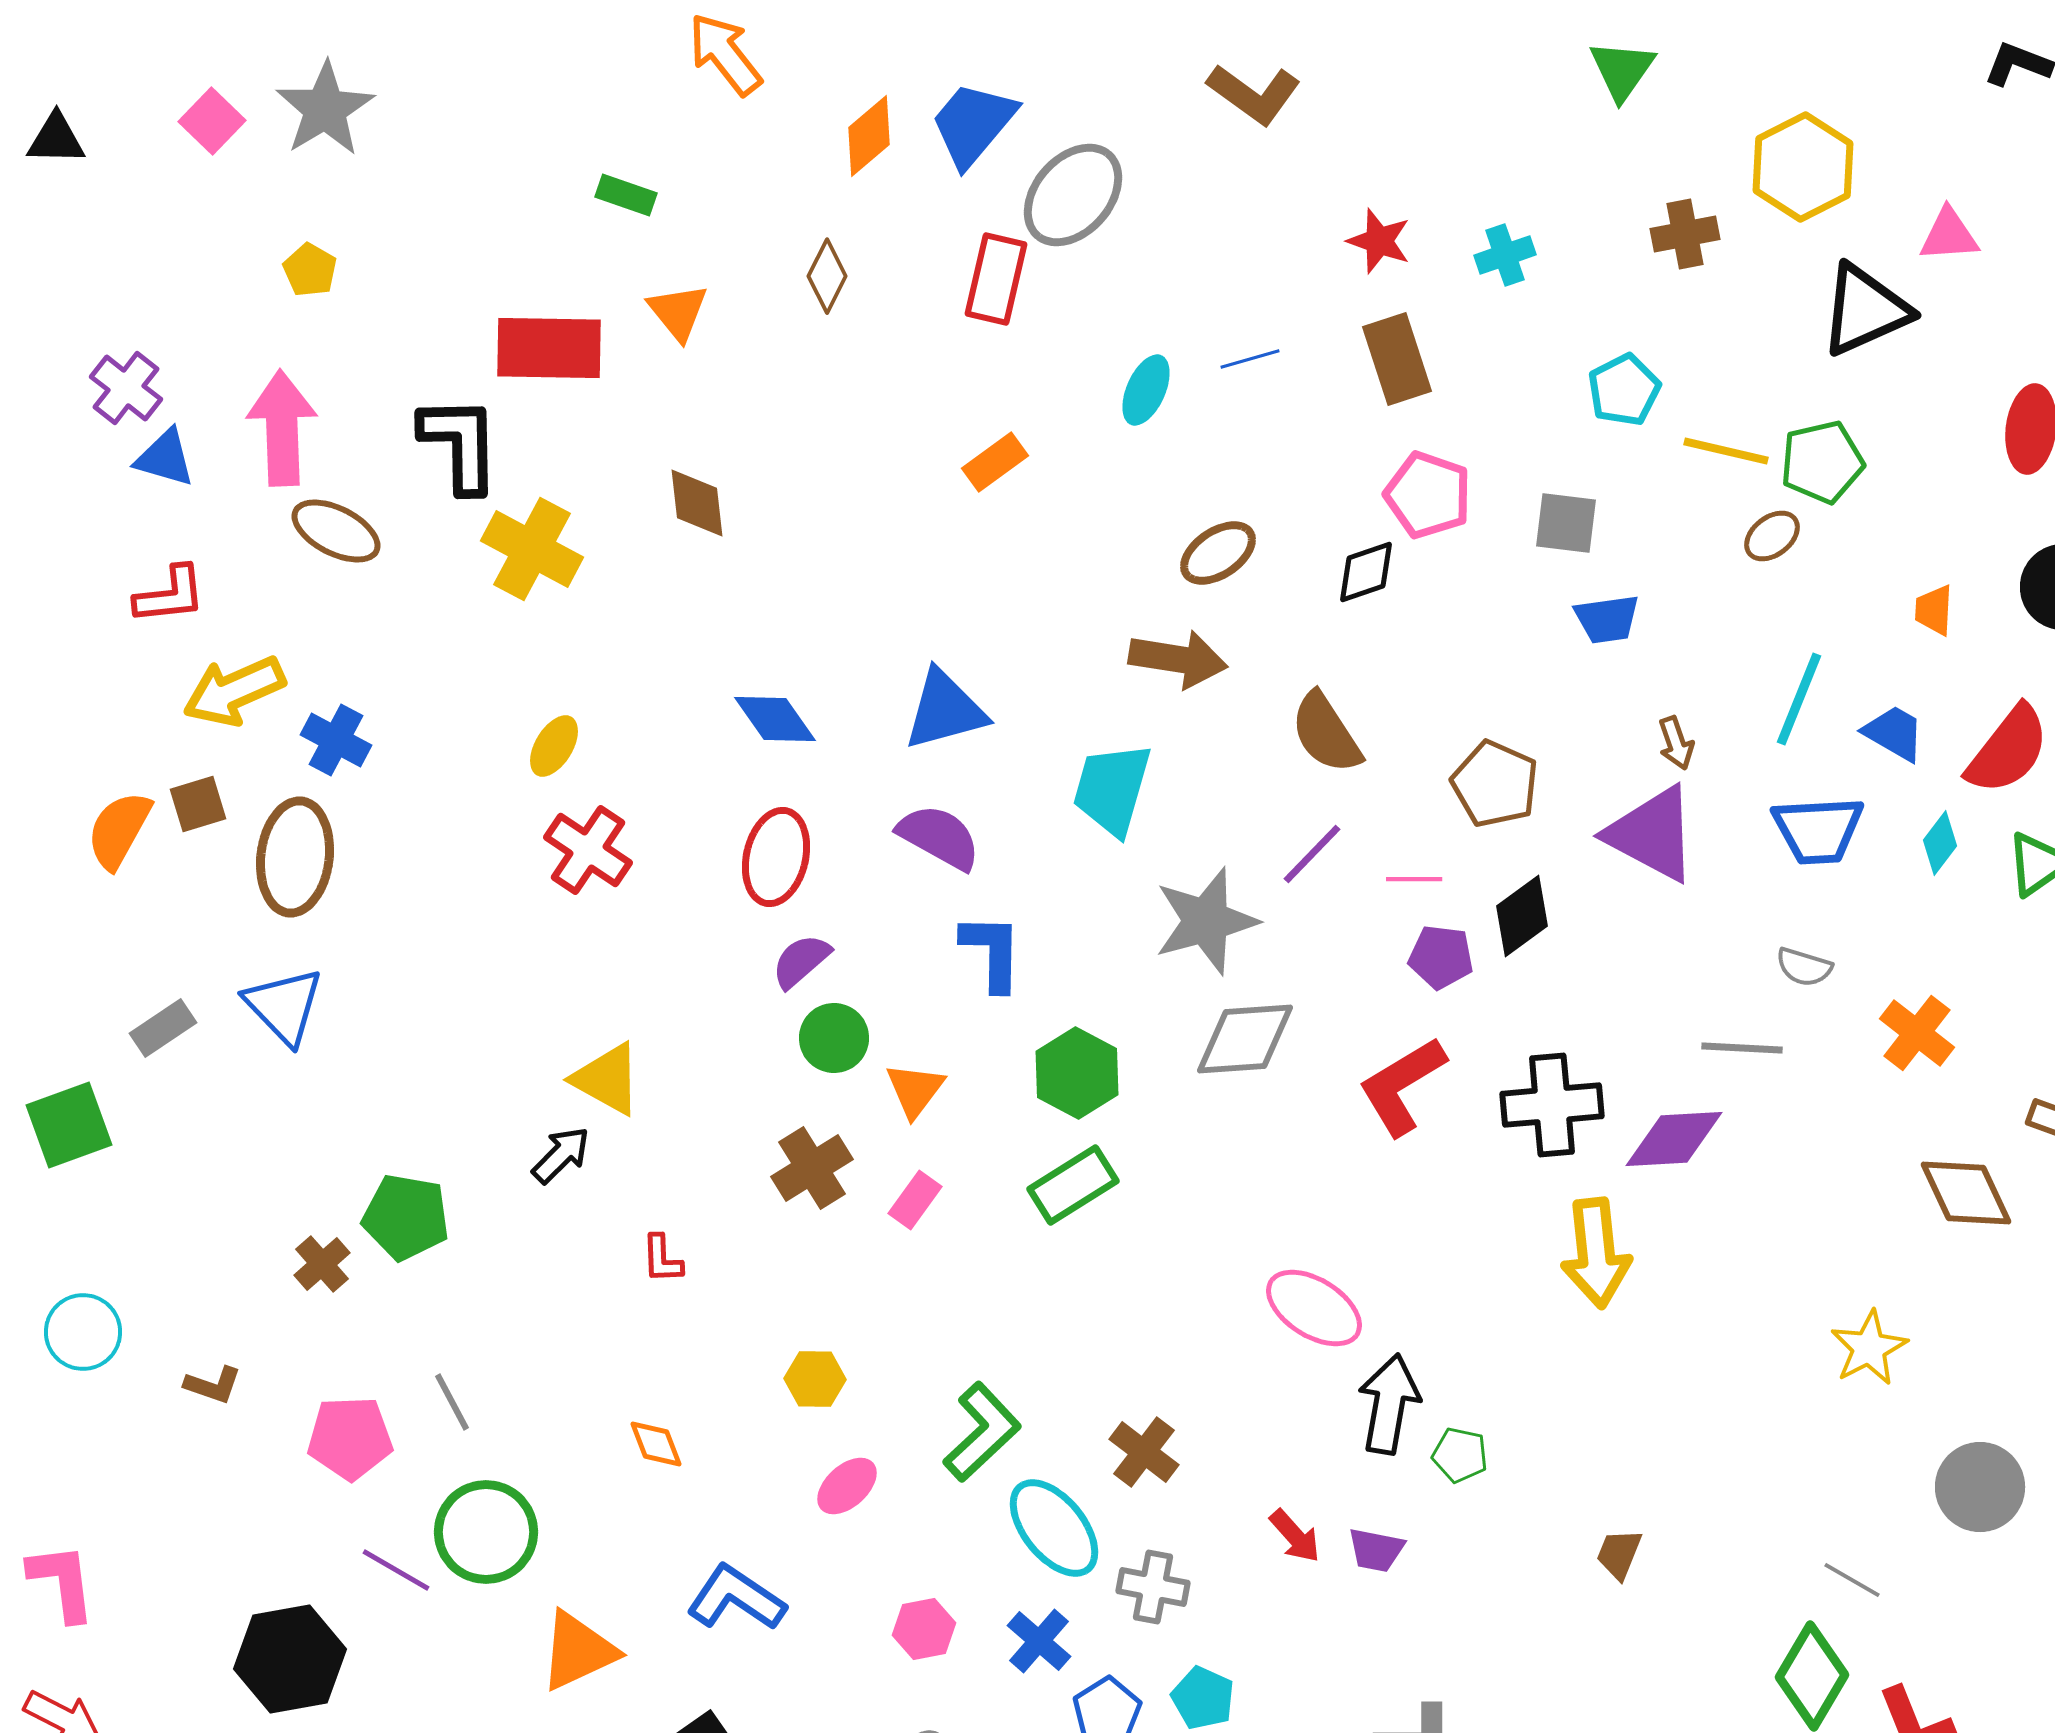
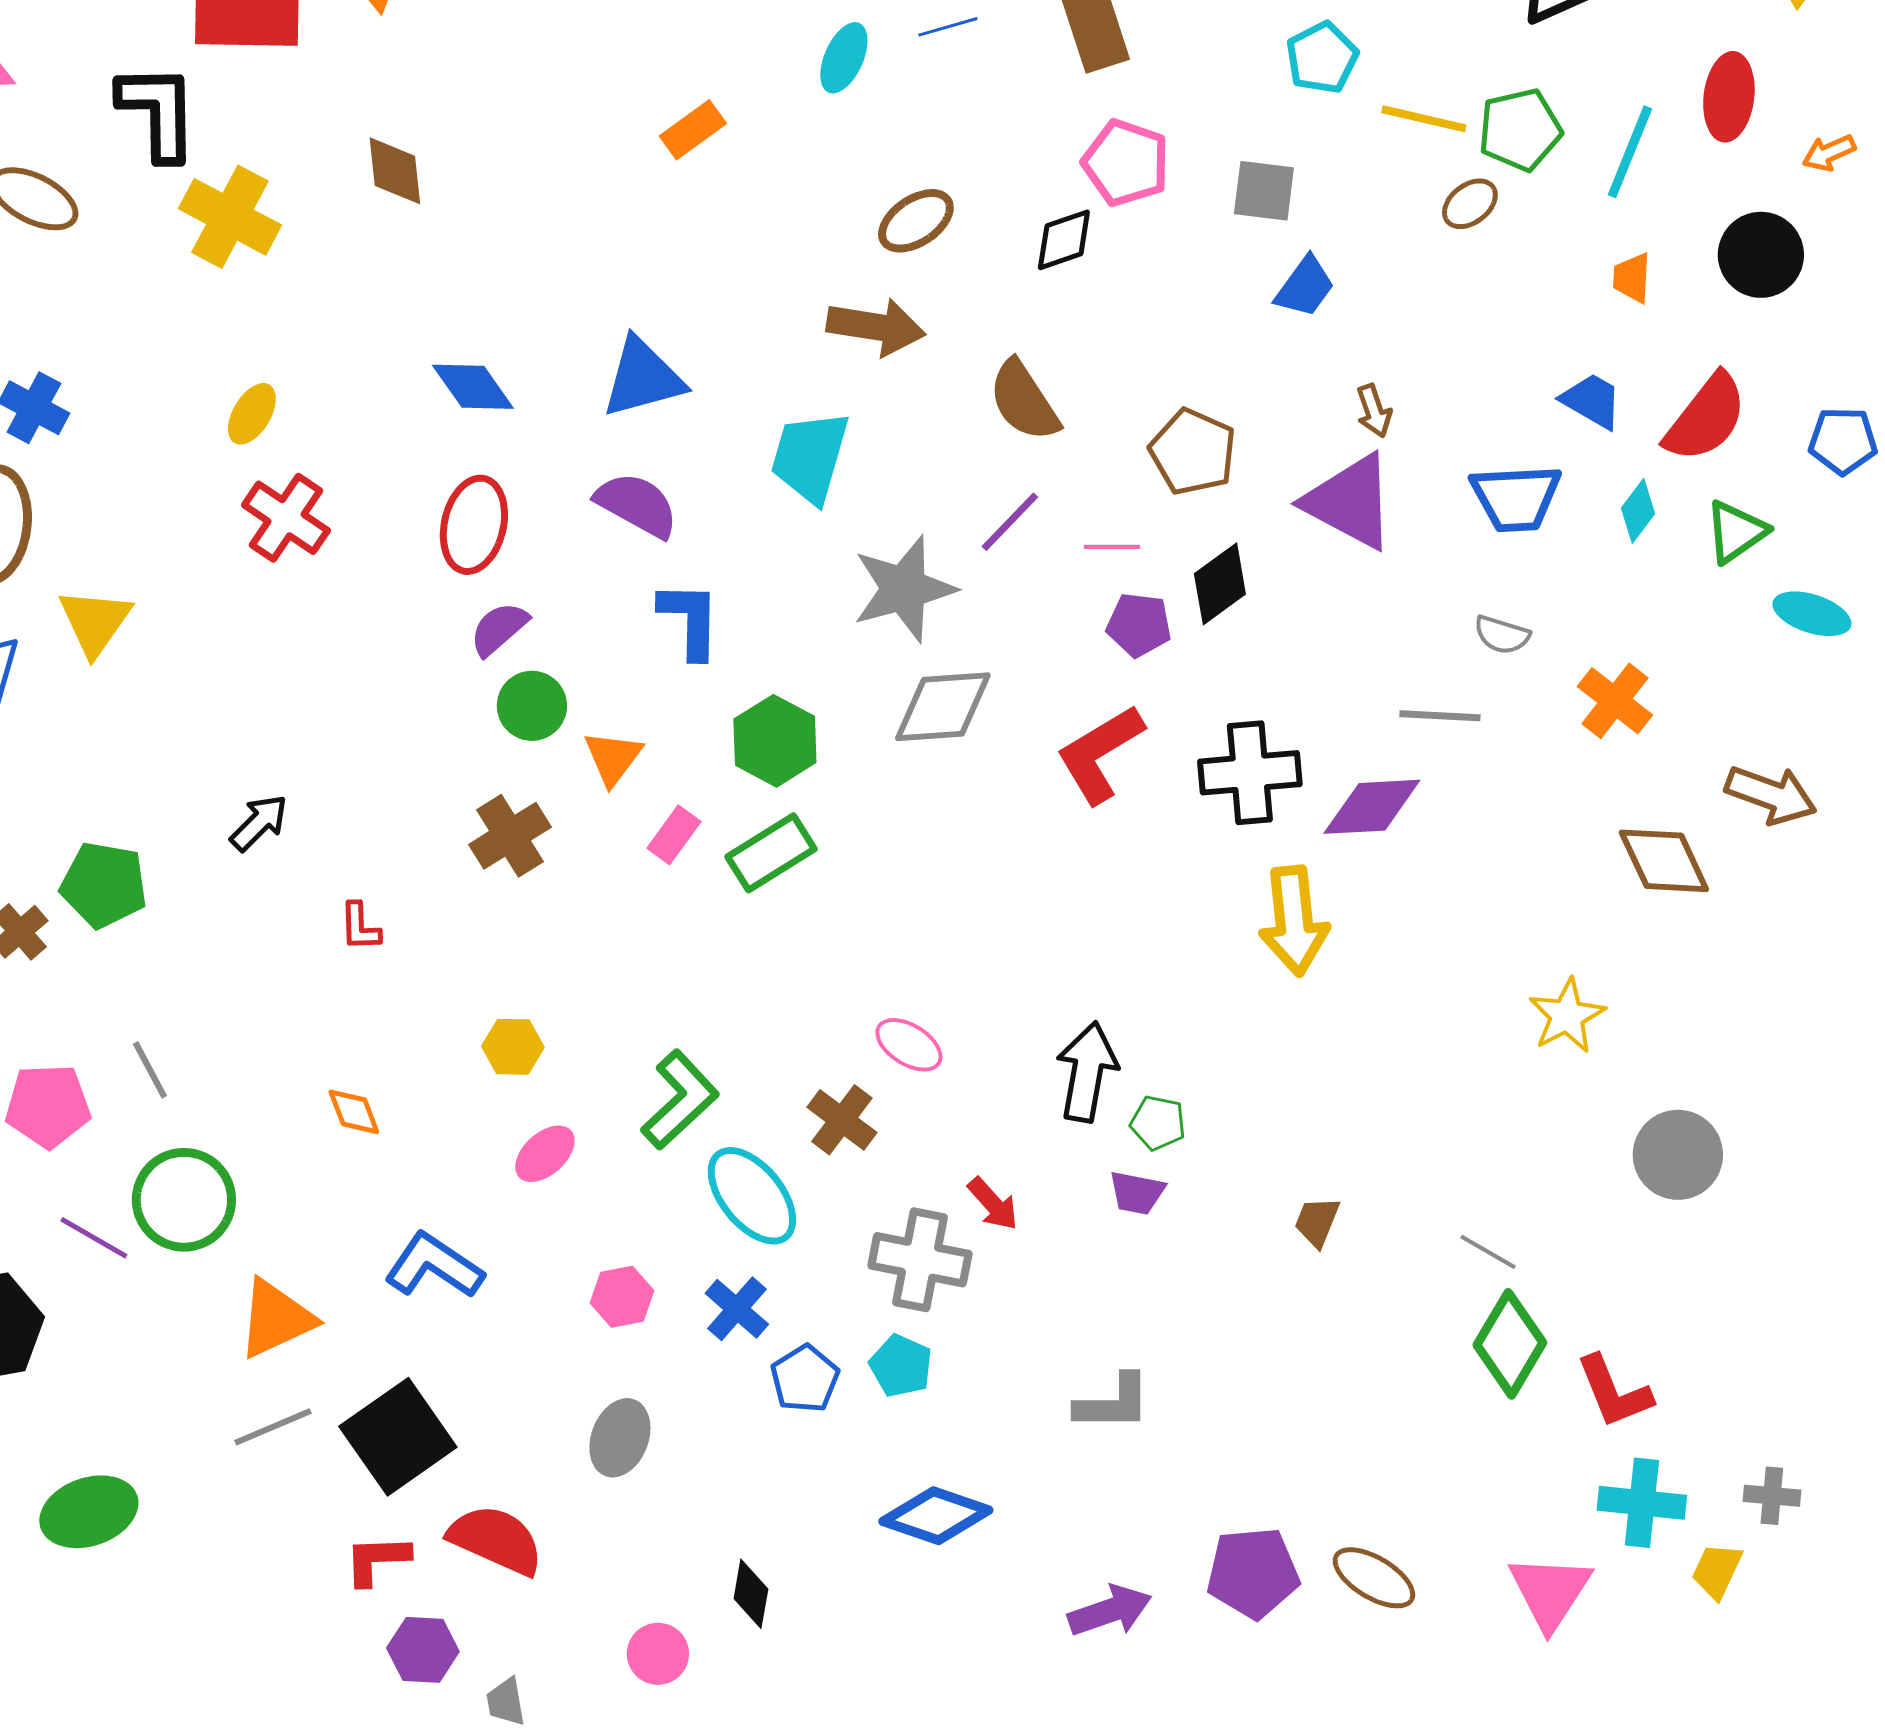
blue trapezoid: (1607, 619) -> (1305, 287), turned -46
cyan line: (1799, 699) -> (1630, 152), moved
yellow triangle: (607, 1079) -> (95, 622), moved, turned 36
pink rectangle: (915, 1200) -> (674, 835), moved
pink ellipse: (1314, 1308) -> (909, 1045), moved, size x0.7
purple trapezoid: (1376, 1550) -> (1137, 1193), moved
gray line: (1852, 1580) -> (1488, 1252), moved
gray cross: (1153, 1587) -> (920, 1260), moved, size x1.4

